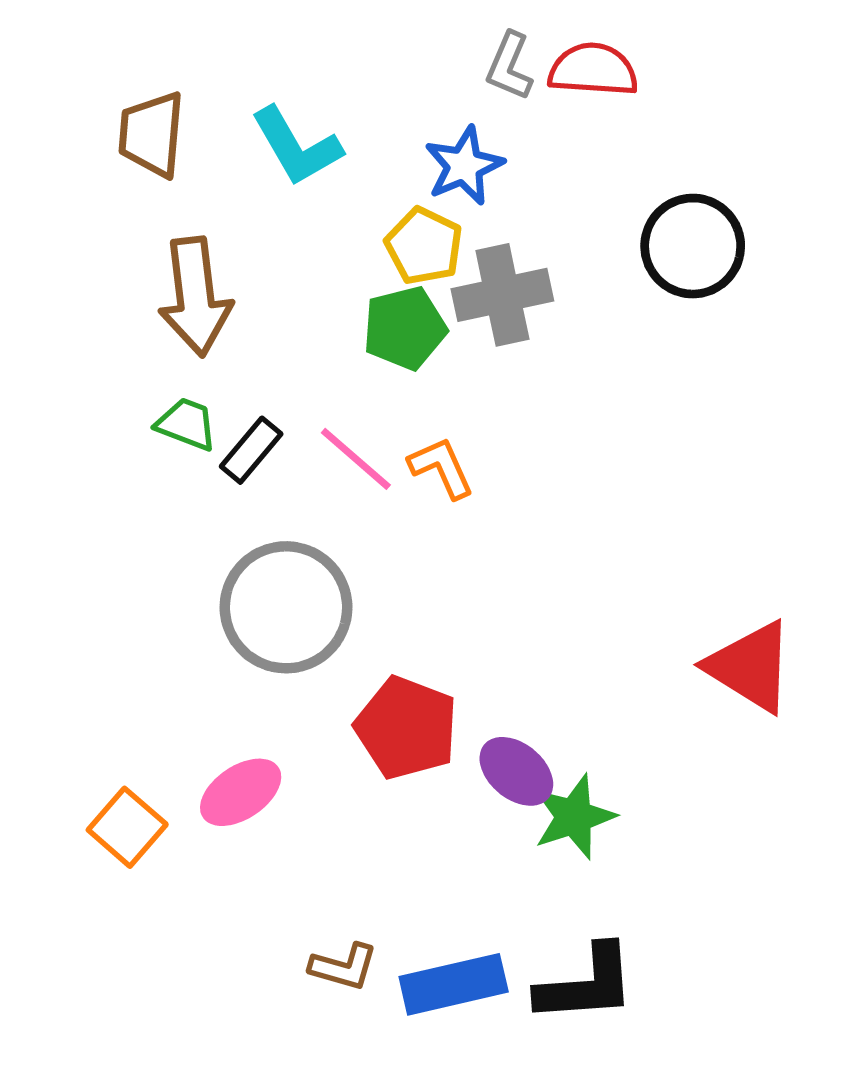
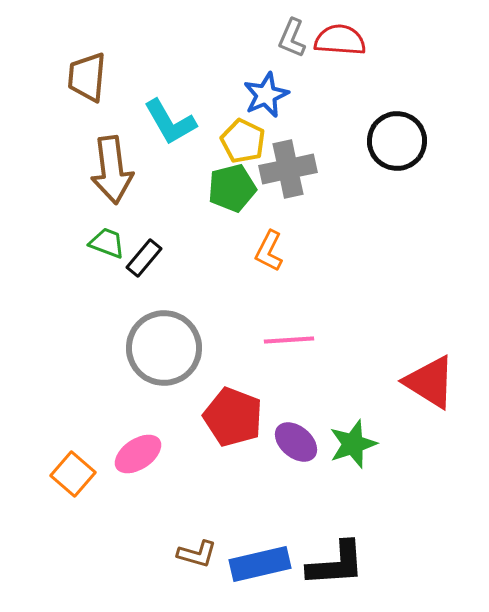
cyan L-shape: (296, 147) -> (170, 122), moved
pink line: (356, 459) -> (289, 340), moved, turned -45
orange L-shape: (441, 468) -> (269, 251), moved, turned -129
green star: (574, 817) -> (353, 444), moved

